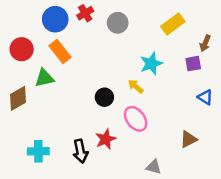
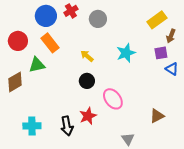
yellow rectangle: (173, 24) -> (157, 20), moved
yellow arrow: (136, 86) -> (87, 56), moved
blue triangle: (205, 97) -> (172, 69), moved
gray triangle: (154, 167) -> (128, 139), turned 40

